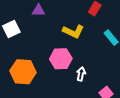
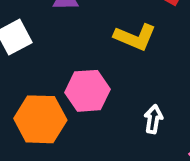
pink hexagon: (61, 59) -> (88, 91), moved

